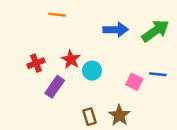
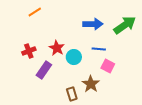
orange line: (57, 15) -> (35, 12), moved, turned -40
blue line: (158, 74) -> (99, 49), moved
brown star: (119, 115) -> (91, 84), moved

